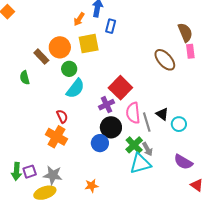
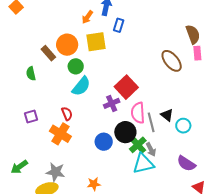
black circle: (111, 127) -> (125, 132), moved
green arrow: (16, 171) -> (19, 167), turned 48
purple square: (30, 172) -> (31, 117), moved

